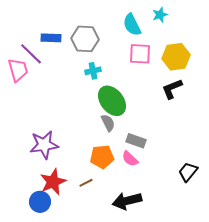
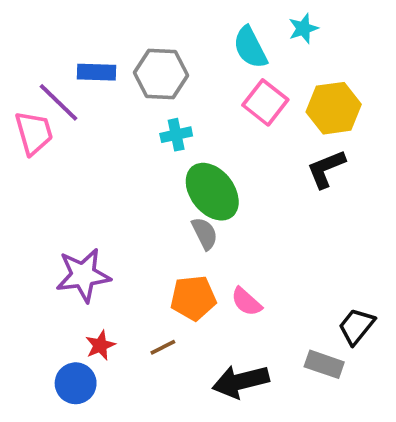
pink square: (140, 54) -> (265, 102), turned 35
gray rectangle: (136, 141) -> (324, 364), moved
red star: (53, 182) -> (100, 345), size x0.6

